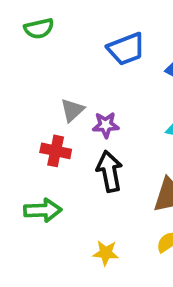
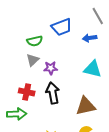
green semicircle: (39, 28) -> (35, 41), moved
red cross: (56, 151) -> (27, 92), moved

